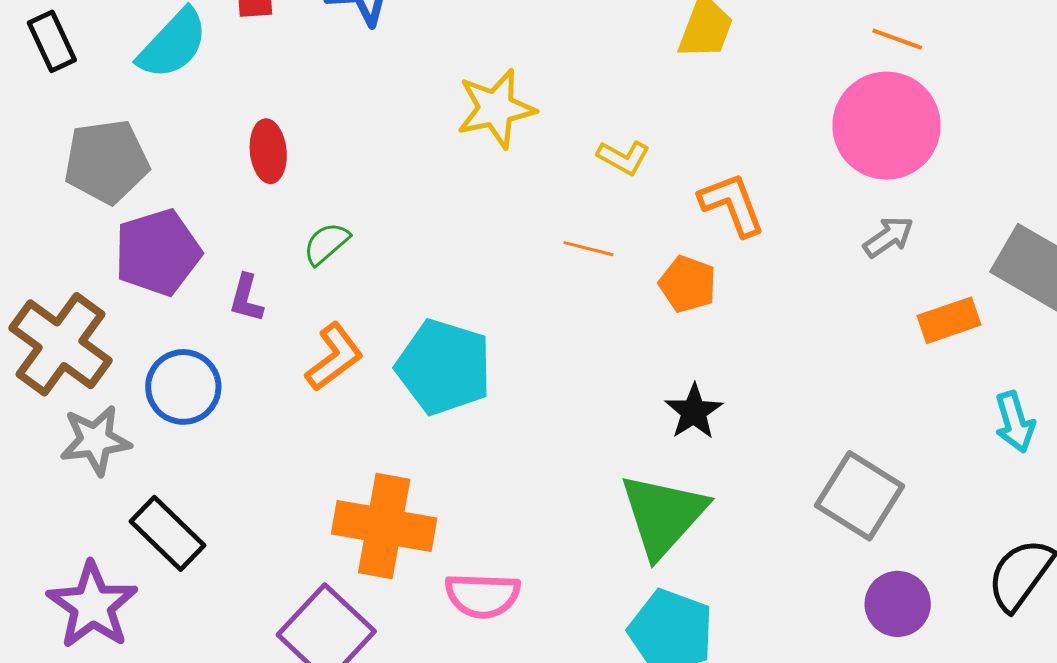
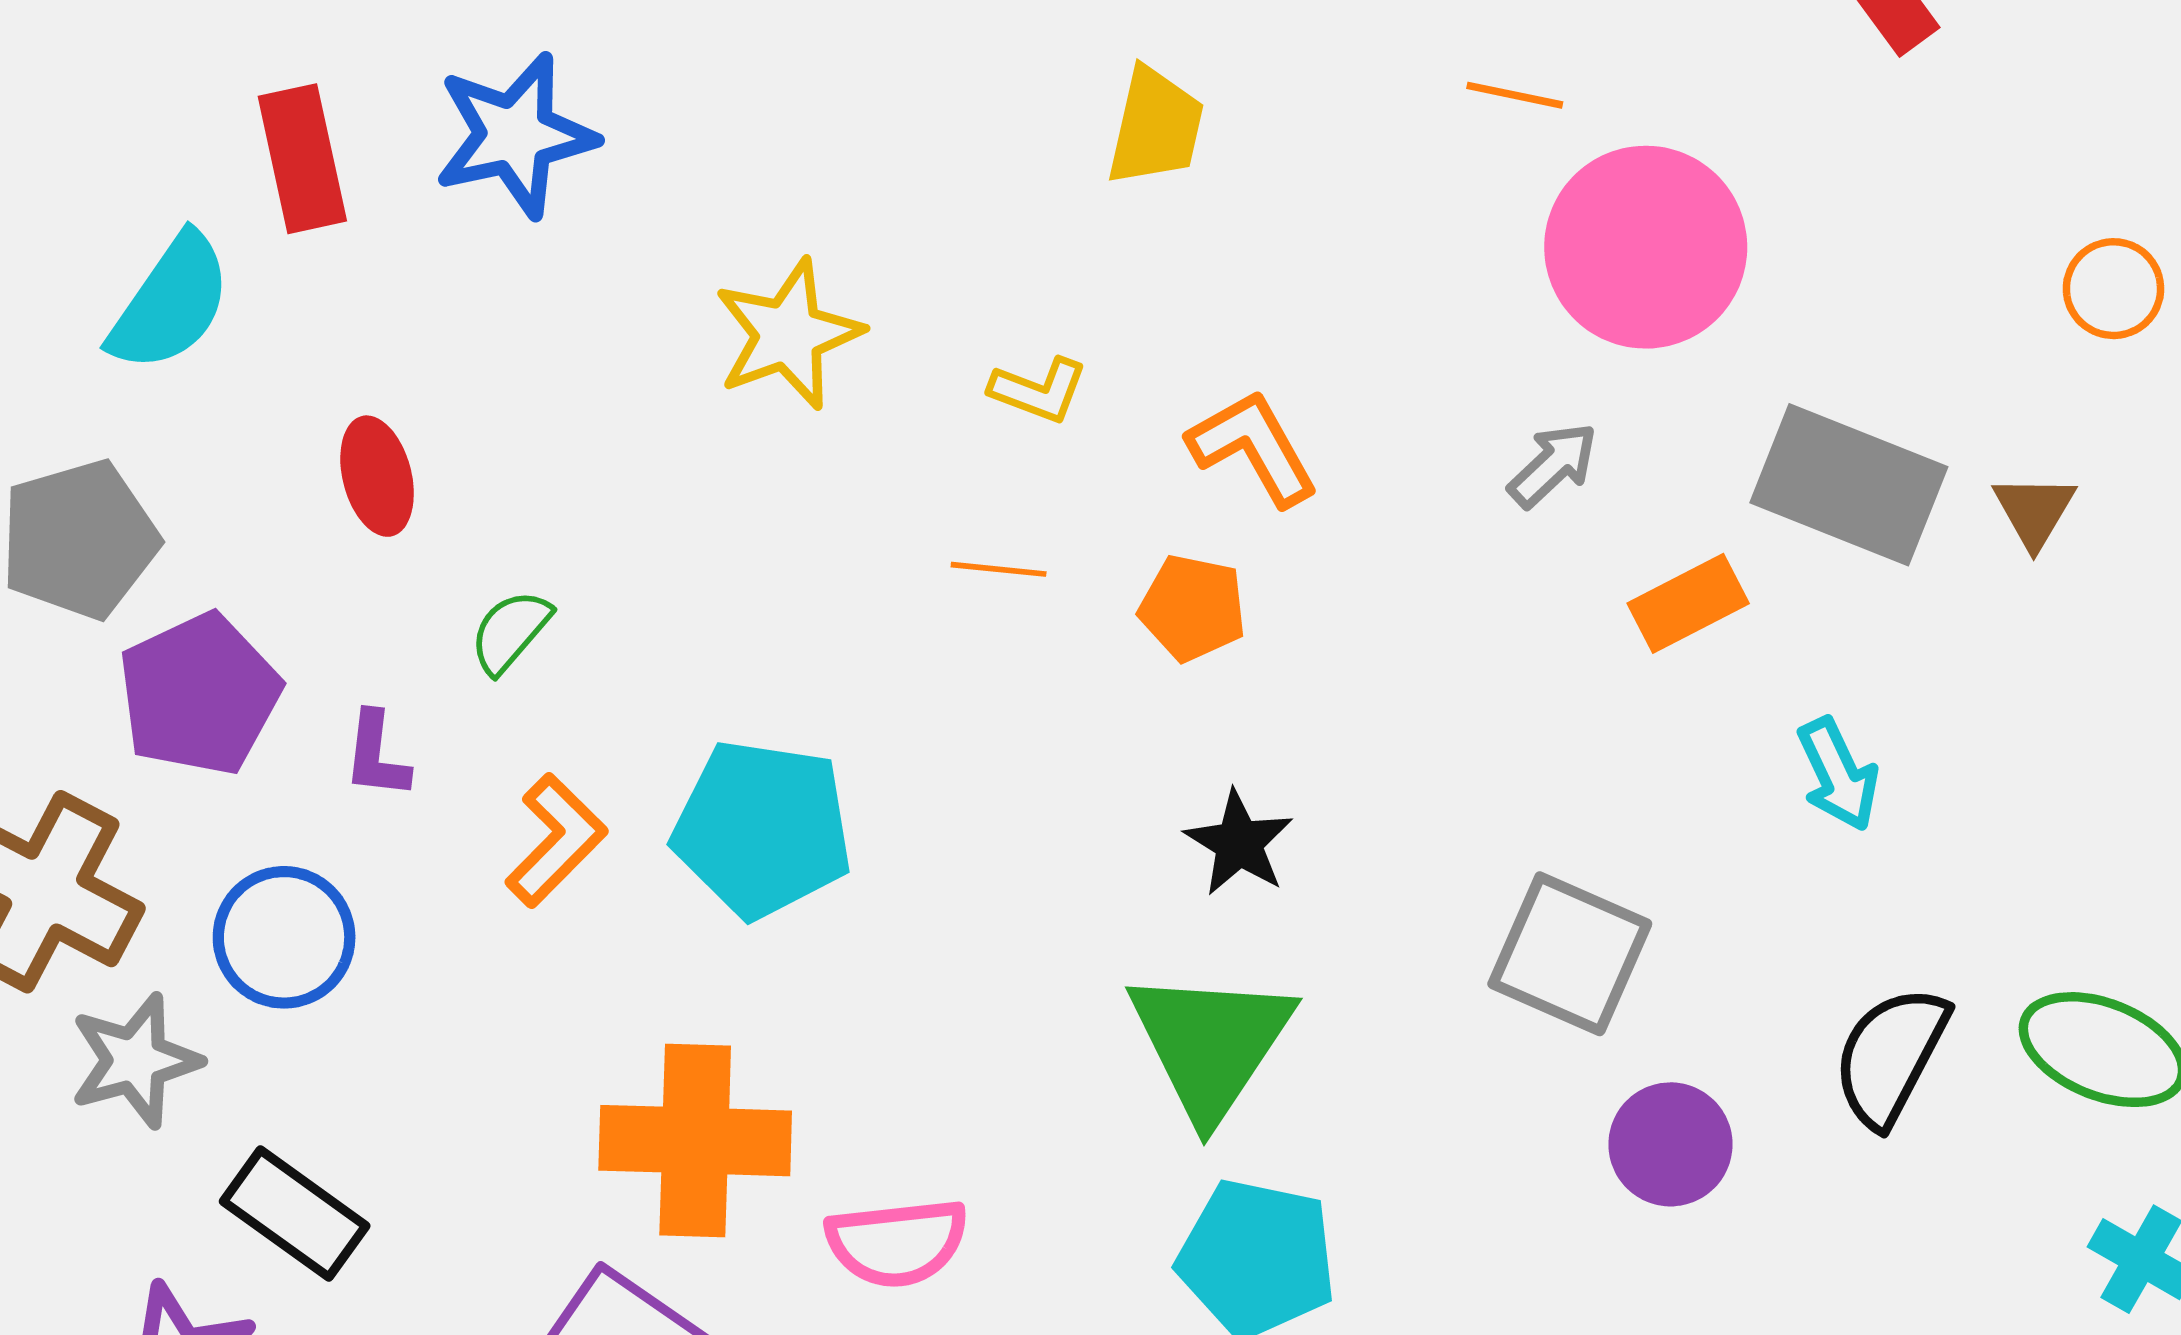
pink circle: (887, 126) -> (1646, 247), moved

